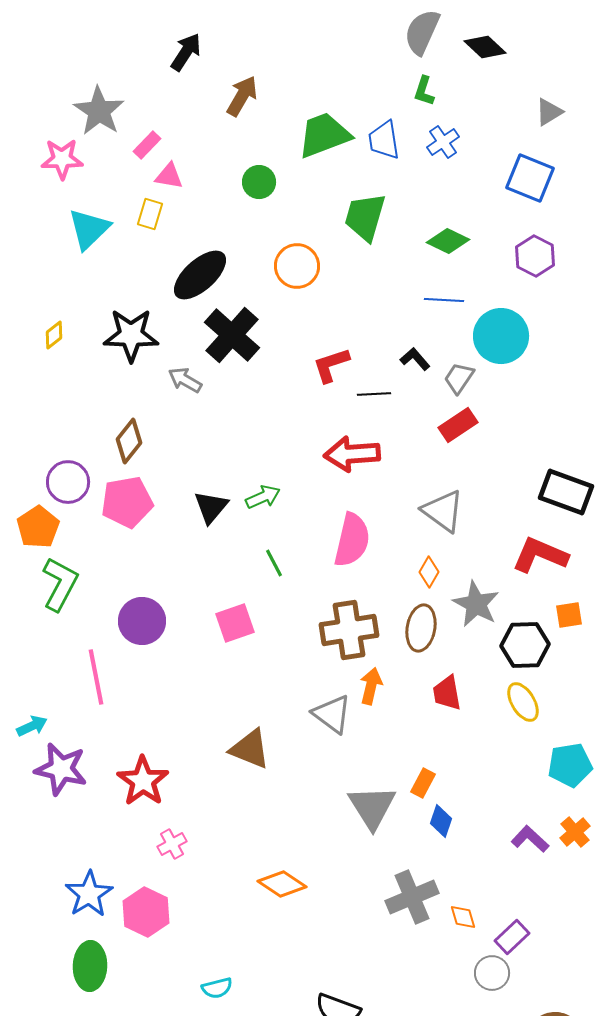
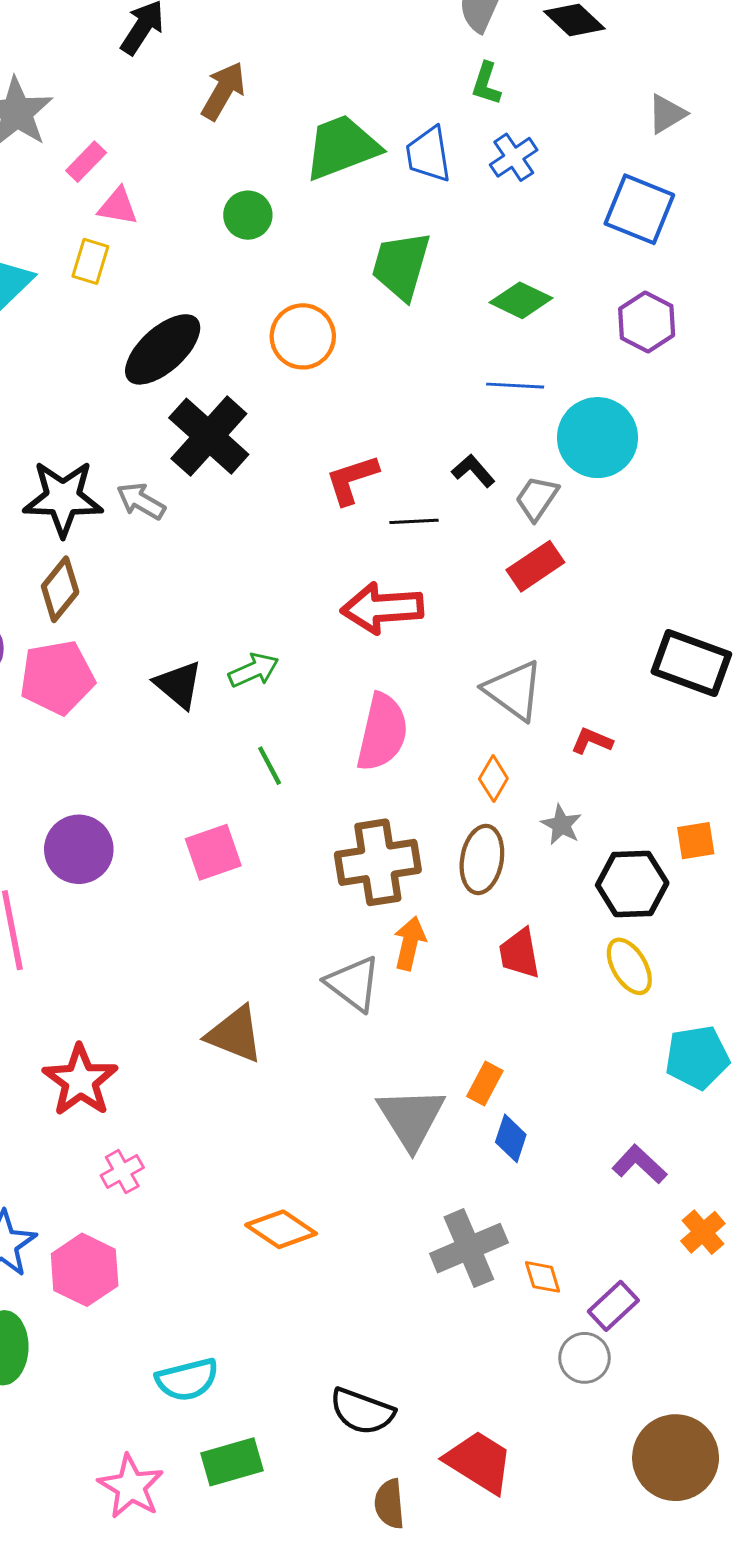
black star: (131, 335) -> (63, 498), moved
black triangle: (211, 507) -> (179, 685), turned -30
red L-shape: (540, 555) -> (592, 741), moved, size x0.5
gray star: (476, 604) -> (561, 825), size x0.6
orange cross: (575, 832) -> (703, 1232), moved
cyan semicircle: (217, 988) -> (187, 1380), size x1.4

